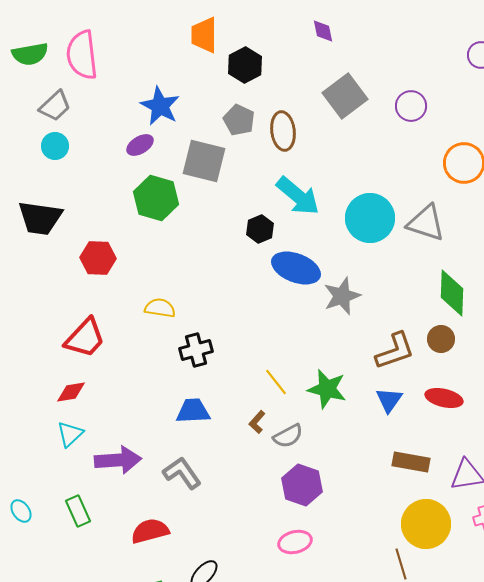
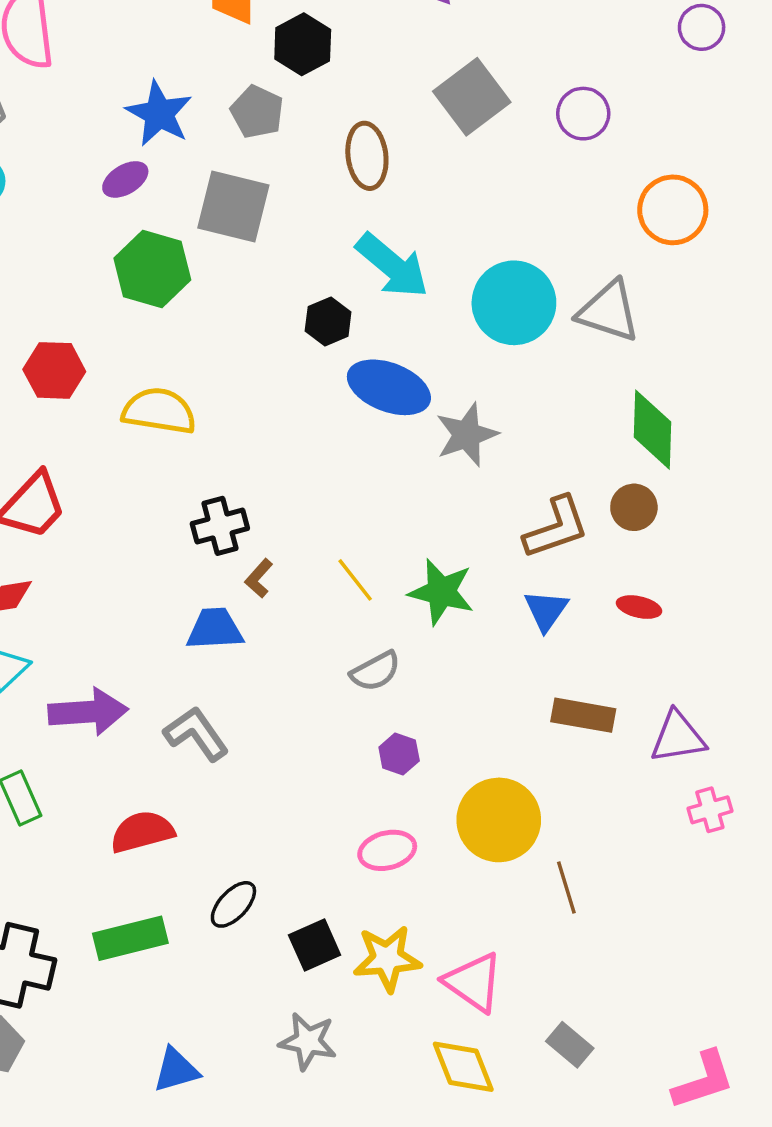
gray pentagon: (239, 120) -> (257, 112), moved
yellow semicircle: (160, 308) -> (159, 411), moved, size x1.4
red ellipse: (444, 398) -> (639, 607), size x0.7
brown L-shape: (257, 422) -> (259, 578), moved
purple hexagon: (302, 485) -> (399, 754), size x0.6
yellow circle: (426, 524) -> (499, 820), moved

